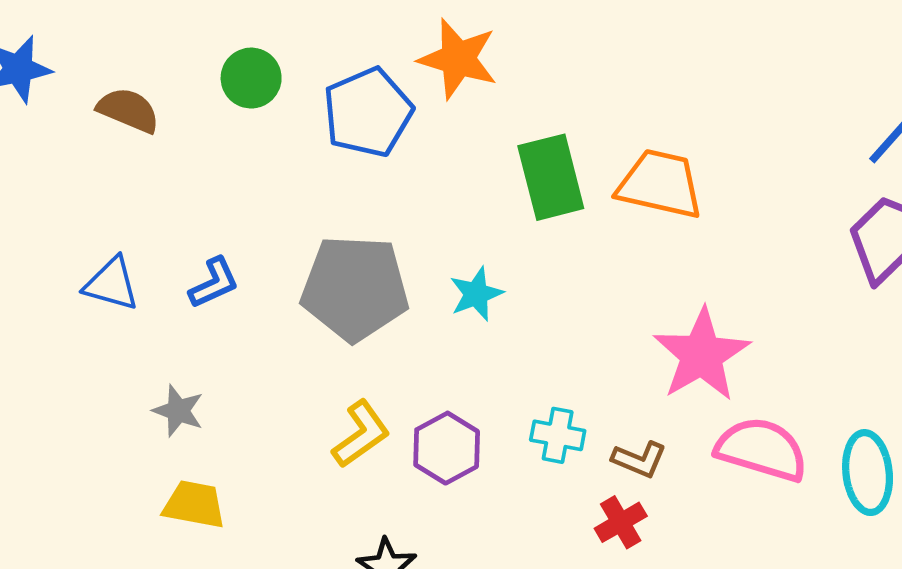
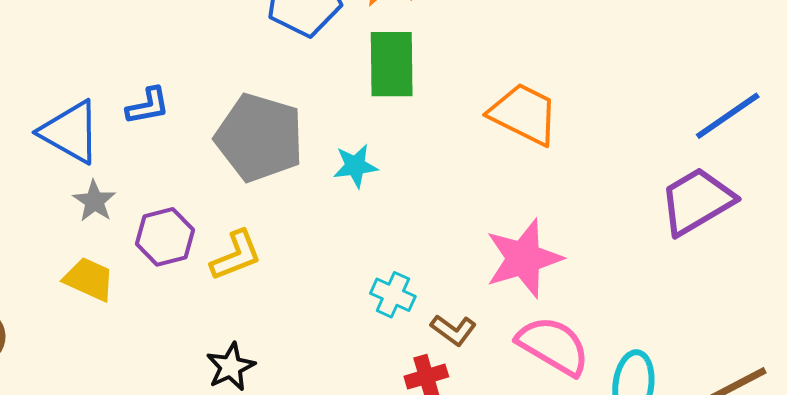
green rectangle: (551, 177) -> (392, 64), moved
blue triangle: (111, 284) -> (70, 132), moved, size x1.4
purple hexagon: (447, 448) -> (165, 237), moved

